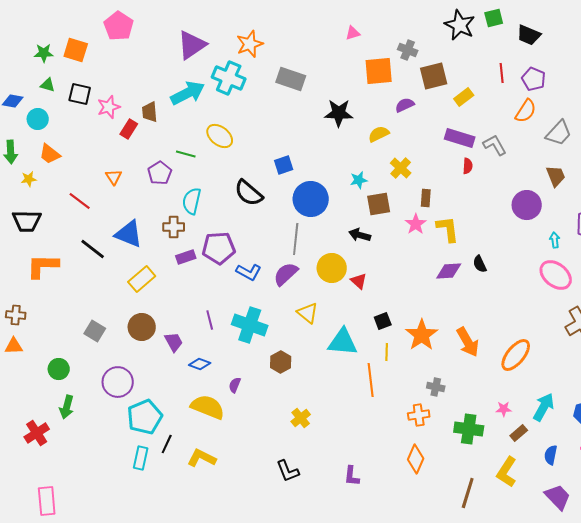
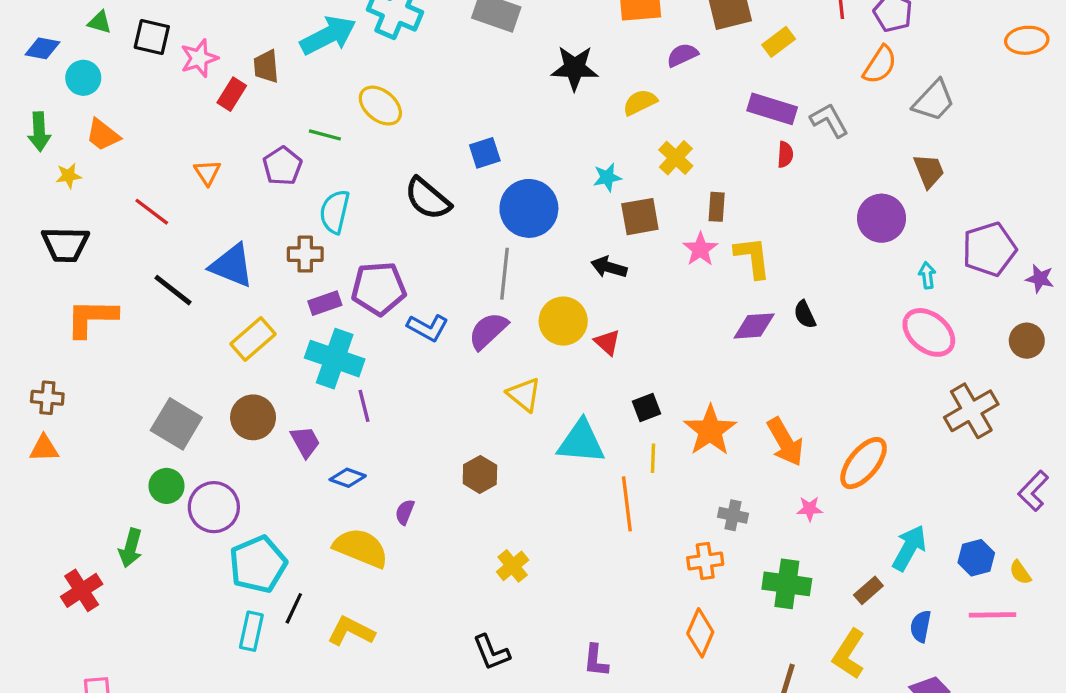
cyan cross: (250, 325) -> (335, 359), moved
gray square: (95, 331) -> (176, 424), size x1.4
green circle: (59, 369) -> (167, 486), moved
pink star: (504, 409) -> (810, 509), moved

